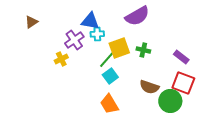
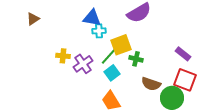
purple cross: (74, 40) -> (83, 64), moved
green cross: (143, 50) -> (136, 59), moved
yellow cross: (61, 59) -> (63, 56), turned 32

